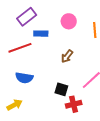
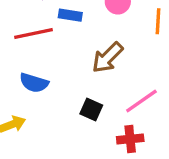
brown arrow: (67, 56) -> (108, 58), size x1.5
red cross: (74, 104) -> (130, 139), moved

